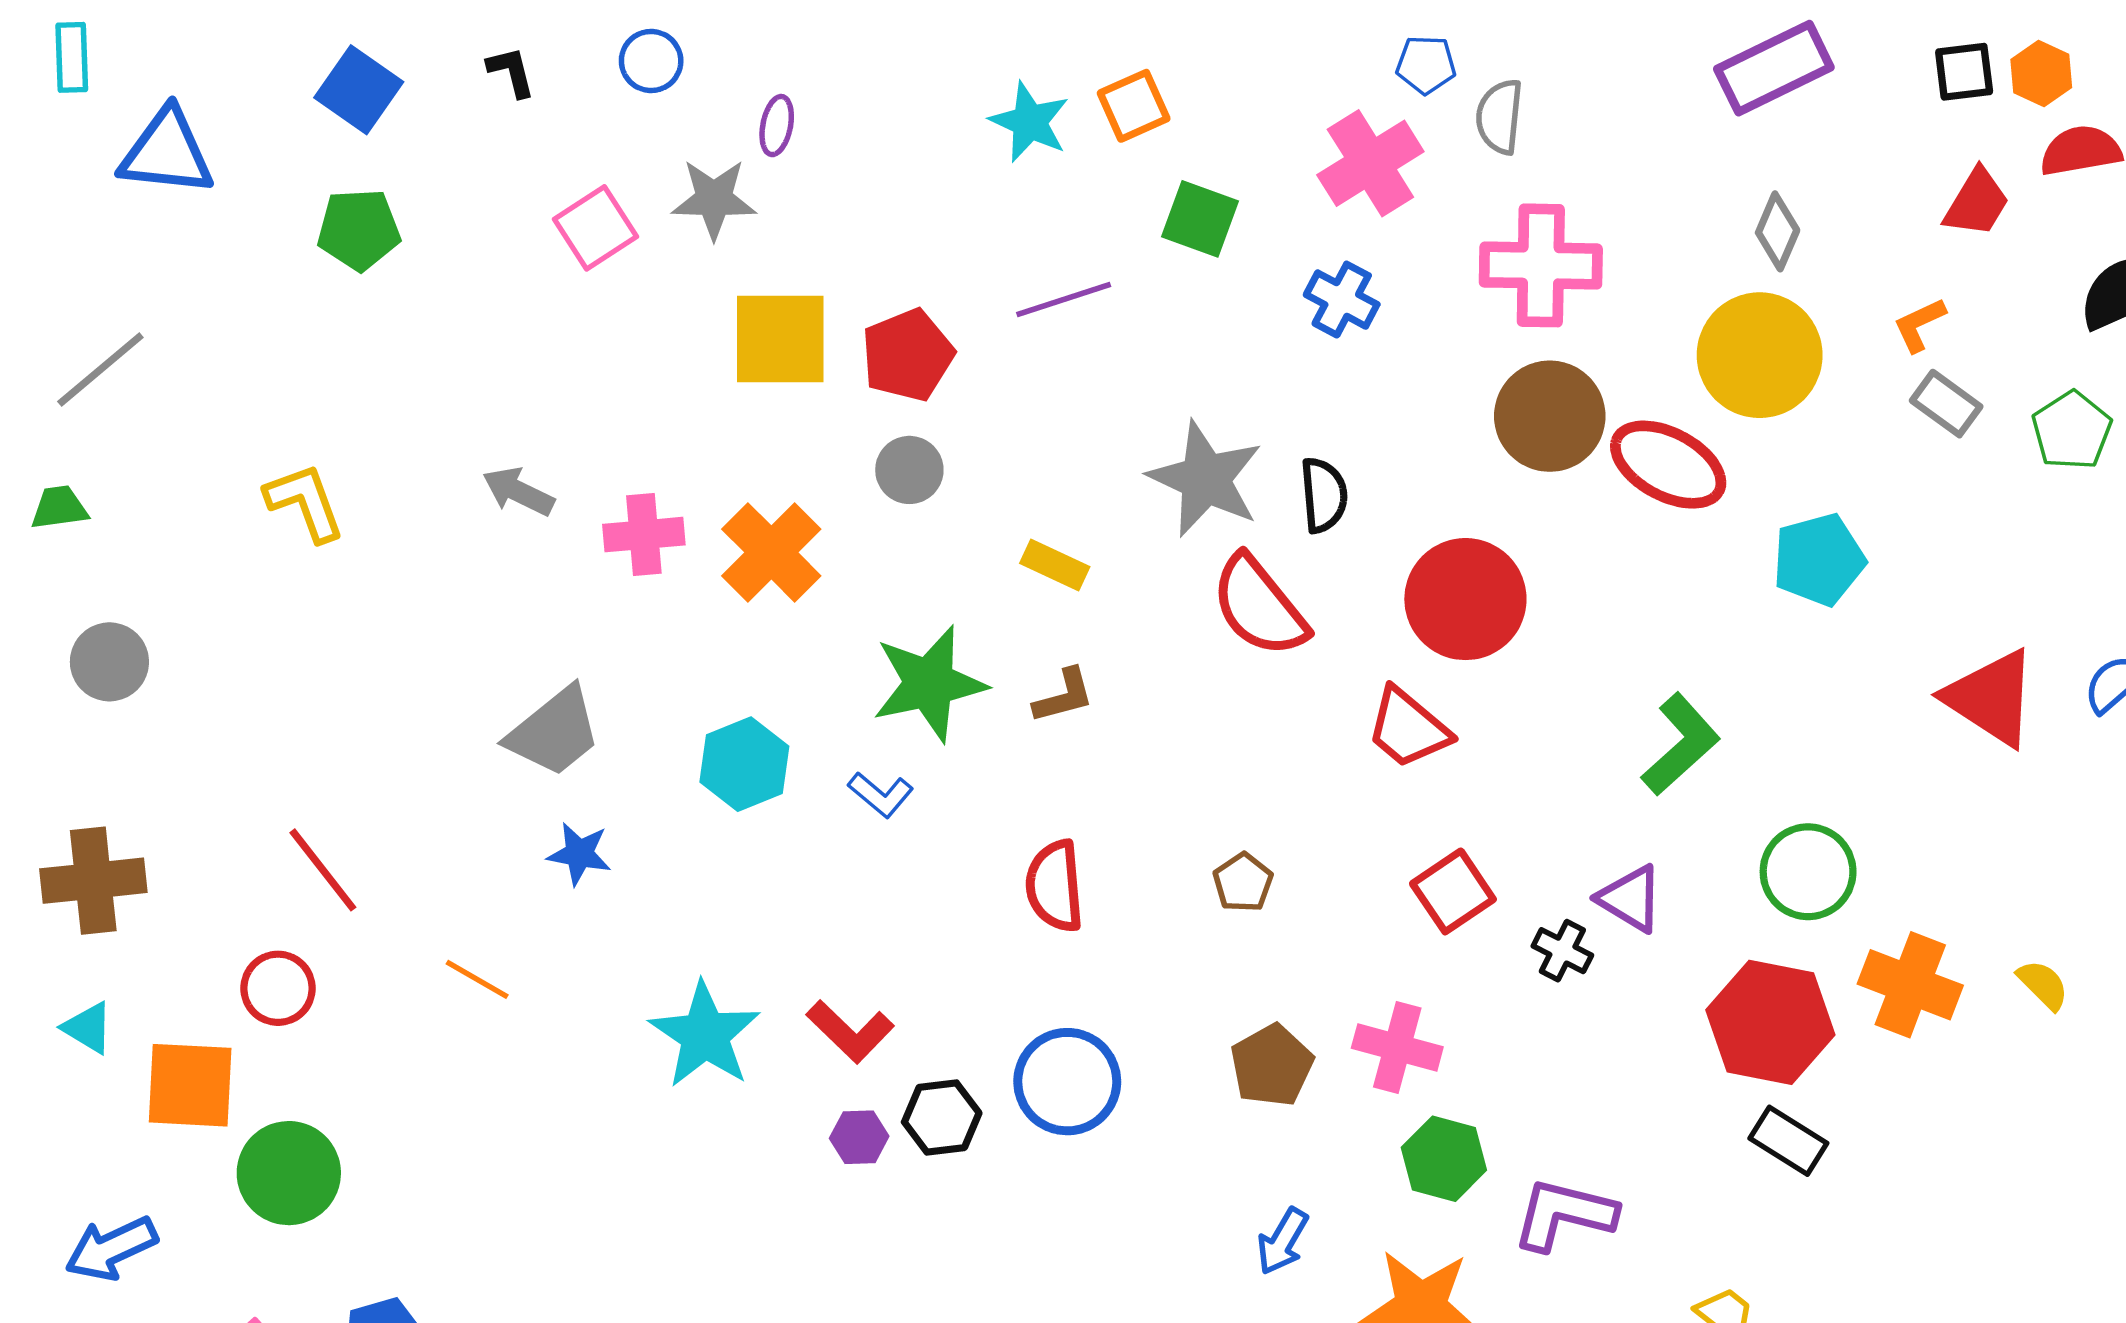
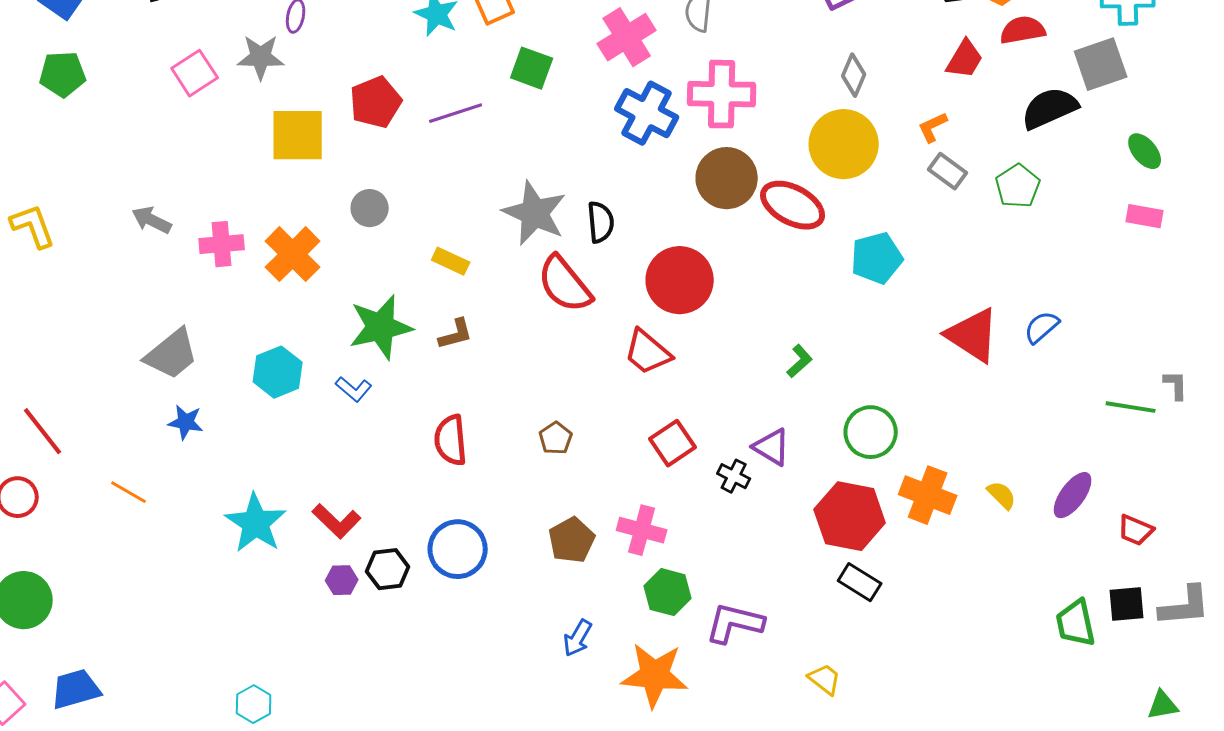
blue cross: (1342, 300) -> (647, 113), moved, size x1.5
red pentagon: (908, 355) -> (376, 102), moved
green L-shape: (1681, 744) -> (800, 361), size x0.6

